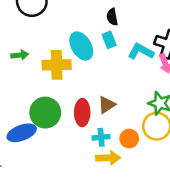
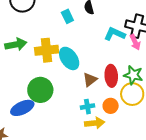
cyan rectangle: (109, 40) -> (67, 16), moved
cyan ellipse: (81, 46) -> (69, 58), moved
green arrow: (20, 55) -> (16, 44), size x1.5
red ellipse: (82, 113) -> (111, 76), moved

